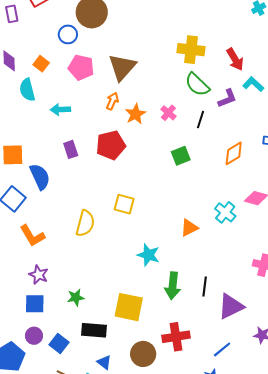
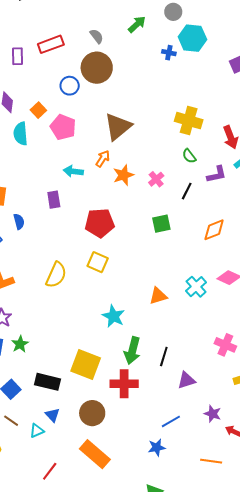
pink pentagon: (81, 67) -> (63, 127), moved
green semicircle: (197, 85) -> (189, 156), size x0.6
cyan arrow: (60, 110) -> (73, 171), moved
red pentagon: (111, 145) -> (100, 223), moved
blue semicircle: (40, 177) -> (19, 221), size x0.6
green star: (76, 297) -> (20, 344), moved, turned -30
purple triangle: (231, 306) -> (186, 380), size x0.7
red cross: (176, 337) -> (124, 384), moved

